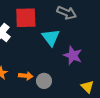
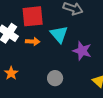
orange arrow: (26, 76) -> (33, 41), moved

